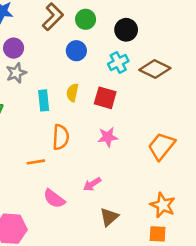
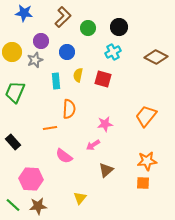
green circle: (86, 19) -> (88, 28), moved
purple circle: (14, 48) -> (41, 41), moved
blue circle: (76, 51) -> (67, 52), moved
brown diamond: (155, 69) -> (156, 57), moved
pink star: (108, 137) -> (105, 124), moved
orange star: (163, 205) -> (147, 161), turned -30

